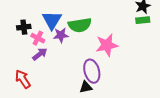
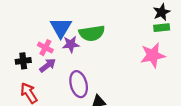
black cross: (24, 27) -> (23, 61), moved
pink star: (107, 45) -> (153, 55), moved
purple ellipse: (92, 71) -> (79, 84), moved

